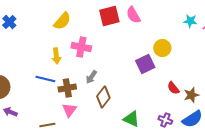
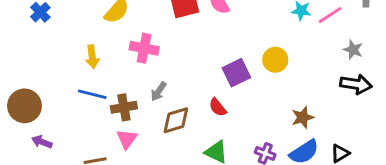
yellow circle: (162, 48) -> (275, 60), moved
yellow arrow: (56, 56) -> (92, 57), moved
red semicircle: (173, 88) -> (218, 107), moved
brown diamond: (103, 97) -> (176, 120), turned 35

